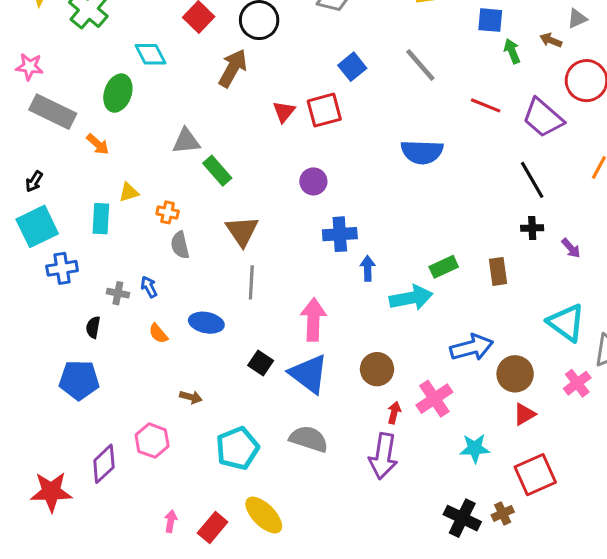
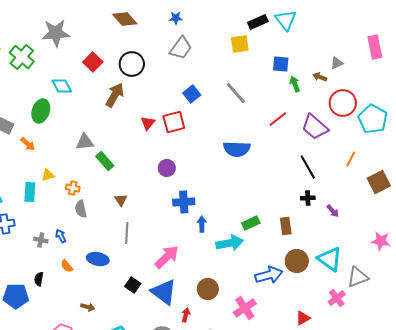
red line: (486, 105) -> (278, 119), turned -60
brown triangle: (242, 231) -> (121, 200), size x0.6
pink arrow: (313, 320) -> (167, 257), turned 44
black semicircle: (93, 327) -> (39, 279), moved
brown circle: (515, 374) -> (297, 261), moved
red arrow: (394, 413) -> (186, 315), moved

